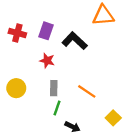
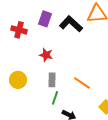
purple rectangle: (46, 31) -> (45, 19), moved
black L-shape: (75, 41) -> (71, 24), moved

